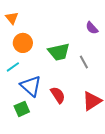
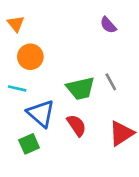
purple semicircle: (92, 28) -> (108, 25), moved
green trapezoid: (59, 52) -> (81, 88), moved
cyan line: (13, 67) -> (17, 88), turned 48

